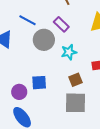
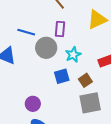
purple rectangle: (61, 24) -> (60, 29), turned 63
blue square: (39, 83) -> (62, 76), moved

